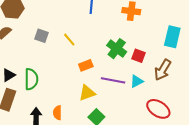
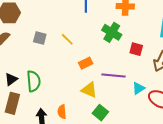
green cross: (117, 49) -> (112, 32), moved
cyan triangle: (137, 81) -> (138, 88), moved
yellow triangle: (87, 93) -> (89, 90), turned 48

